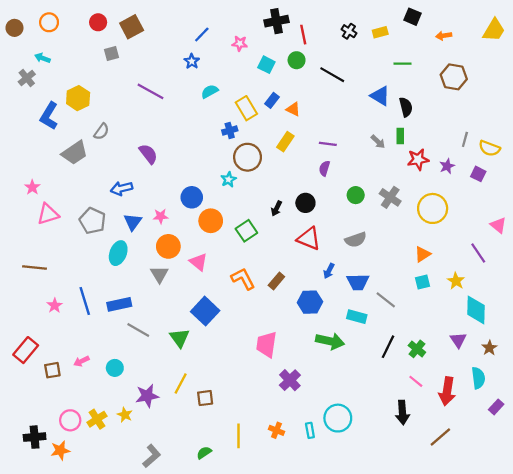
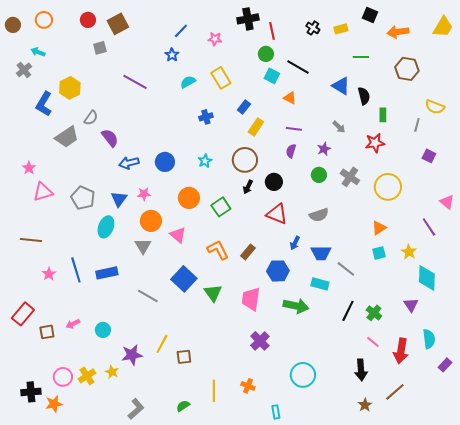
orange arrow: (444, 36) -> (398, 32), size x1.5
cyan square: (266, 65) -> (272, 76), moved
blue rectangle: (272, 100) -> (244, 107), moved
yellow rectangle: (246, 108) -> (221, 78), moved
orange triangle: (293, 109) -> (290, 98), moved
green rectangle: (400, 136) -> (383, 115), moved
yellow semicircle: (489, 148) -> (435, 107), moved
purple semicircle: (148, 154) -> (110, 138), moved
brown circle: (248, 157) -> (245, 160), moved
purple star: (447, 166) -> (324, 149), moved
blue arrow: (122, 188) -> (129, 163), moved
blue circle: (192, 197) -> (165, 162), moved
gray line: (138, 330) -> (148, 296), moved
green triangle: (179, 338) -> (213, 293), moved
pink trapezoid: (266, 344) -> (251, 299), moved
brown star: (489, 348) -> (365, 405), moved
cyan rectangle: (310, 430) -> (276, 412), moved

